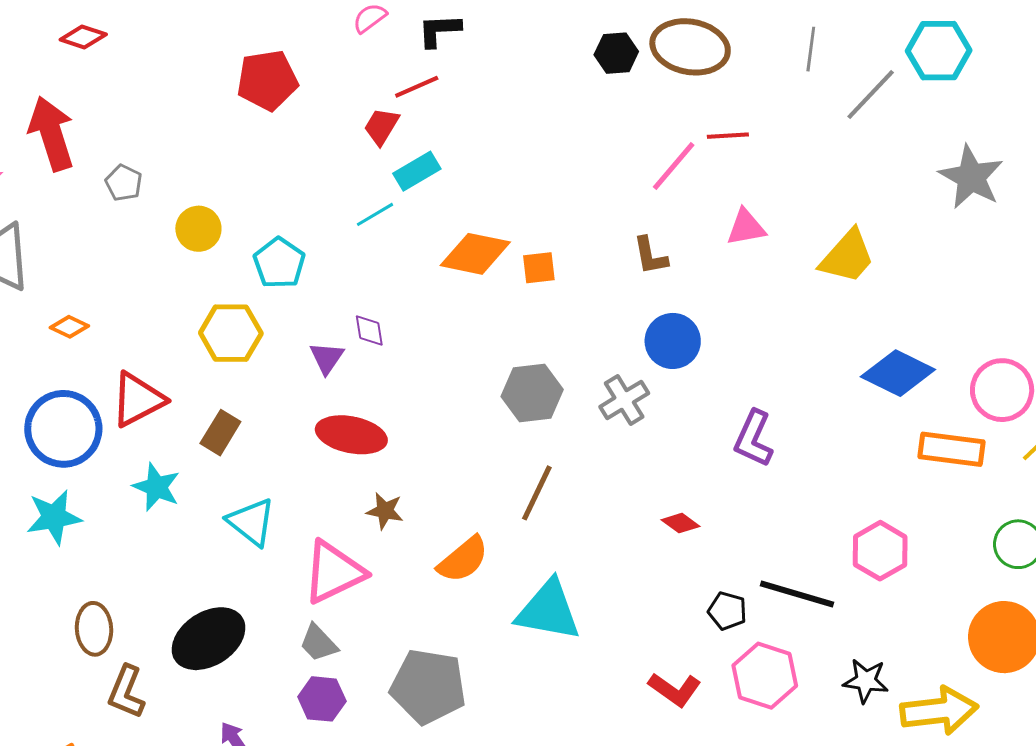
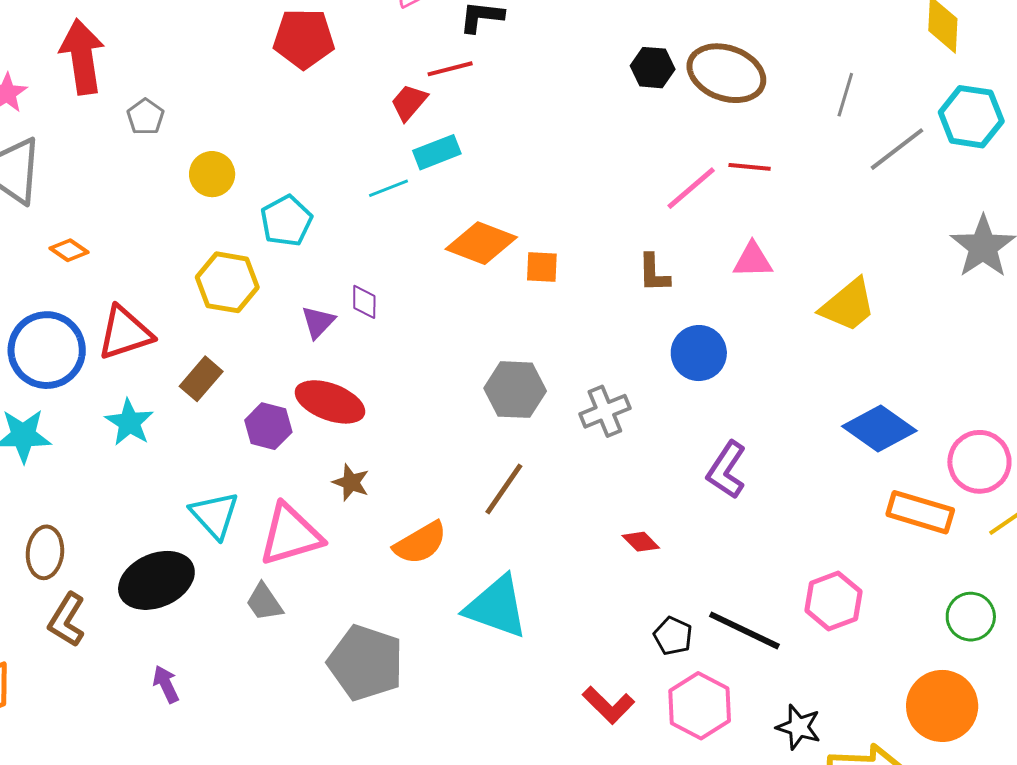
blue circle: (673, 341) -> (699, 353), moved
cyan triangle: (251, 522) -> (215, 515), moved
purple hexagon: (322, 699) -> (268, 426), moved

